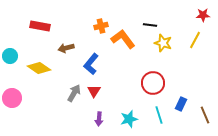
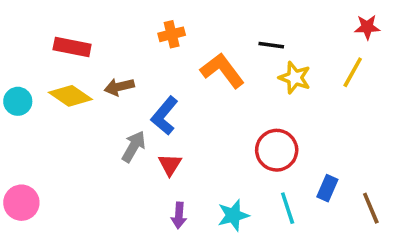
orange cross: (101, 26) -> (172, 34), moved
yellow diamond: (39, 68) -> (70, 96), moved
gray arrow: (74, 93) -> (134, 147), moved
pink circle: (12, 98) -> (21, 203), moved

